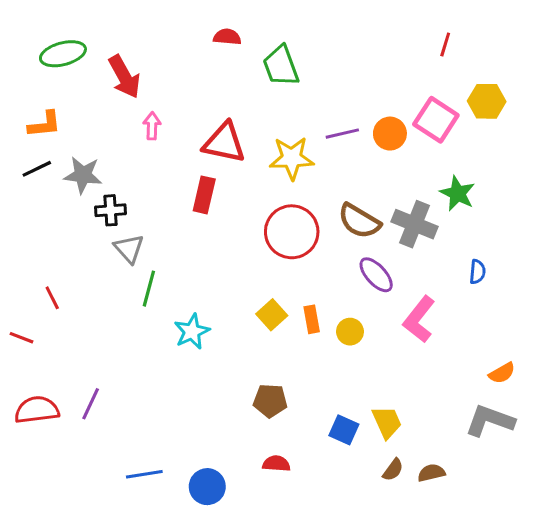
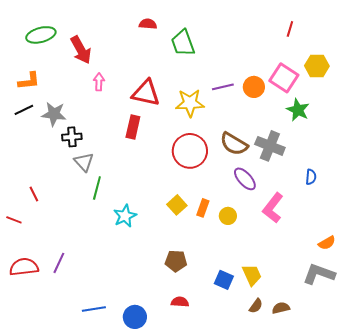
green star: (457, 193) -> (298, 110), moved
orange rectangle: (312, 319) -> (203, 208), turned 30

